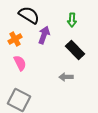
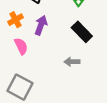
purple arrow: (44, 35) -> (41, 25), moved

